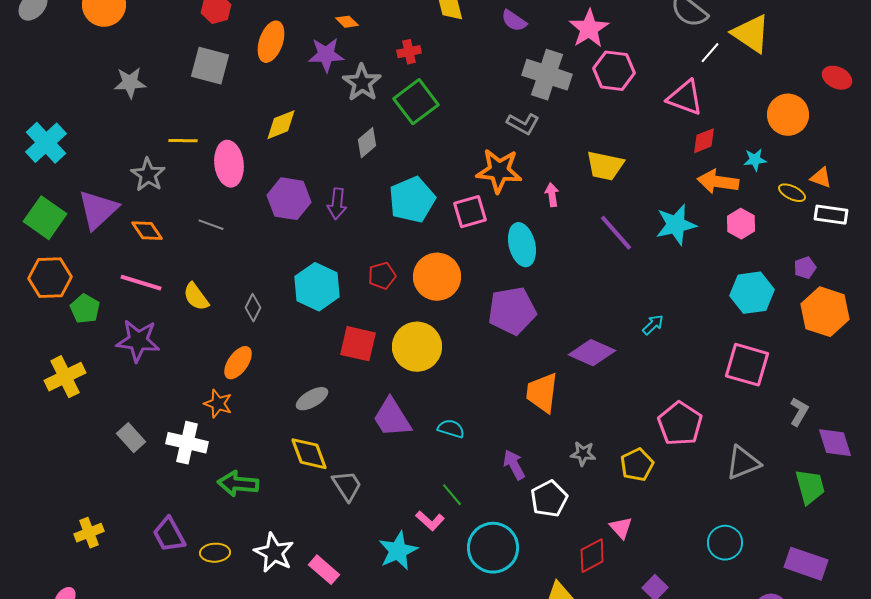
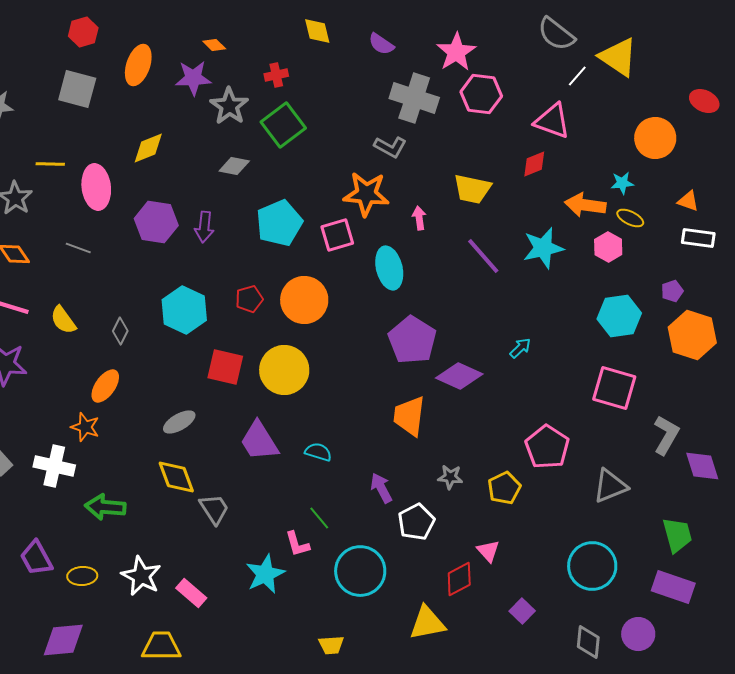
red diamond: (704, 141) -> (534, 164), moved
gray diamond: (367, 143) -> (234, 166), turned 52
yellow ellipse: (792, 193) -> (630, 218), moved
purple pentagon: (512, 311) -> (412, 340), moved, turned -30
gray L-shape: (799, 412) -> (666, 435), size x1.4
green trapezoid: (810, 487) -> (677, 535), moved
pink L-shape: (430, 521) -> (297, 544), turned 32
cyan circle: (725, 543) -> (592, 566), size x1.4

